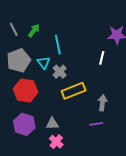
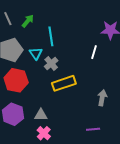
gray arrow: (102, 103) -> (102, 98), moved
purple line: (96, 124) -> (93, 129), moved

